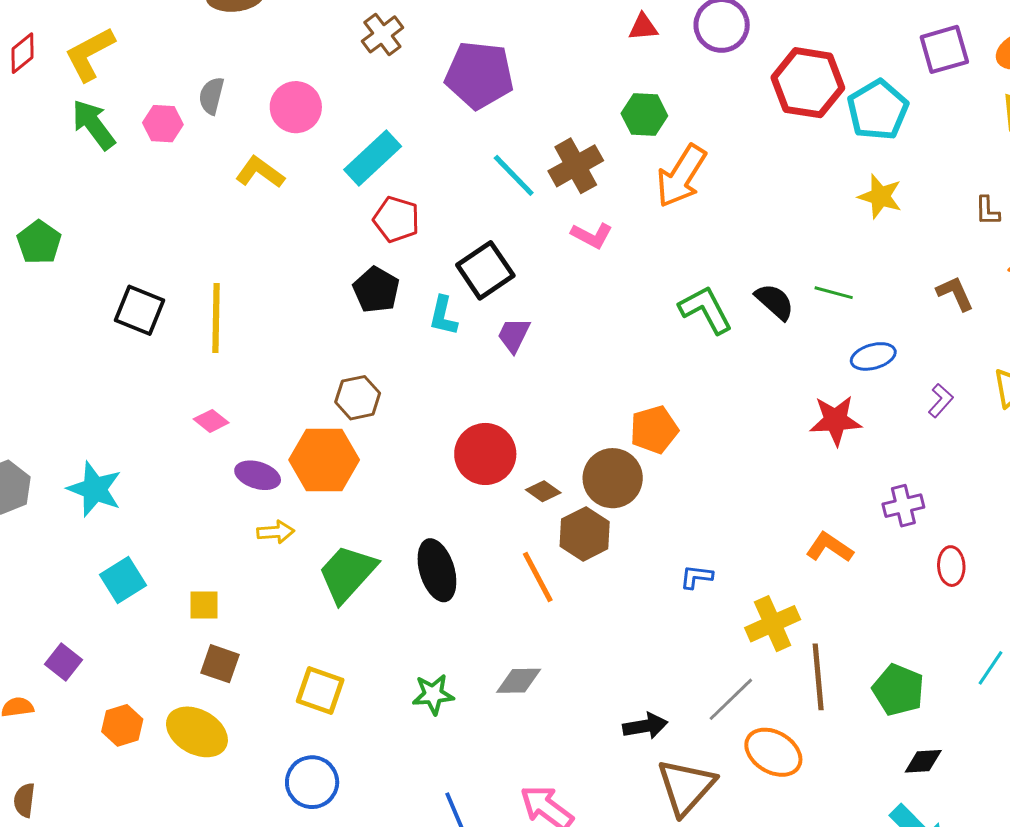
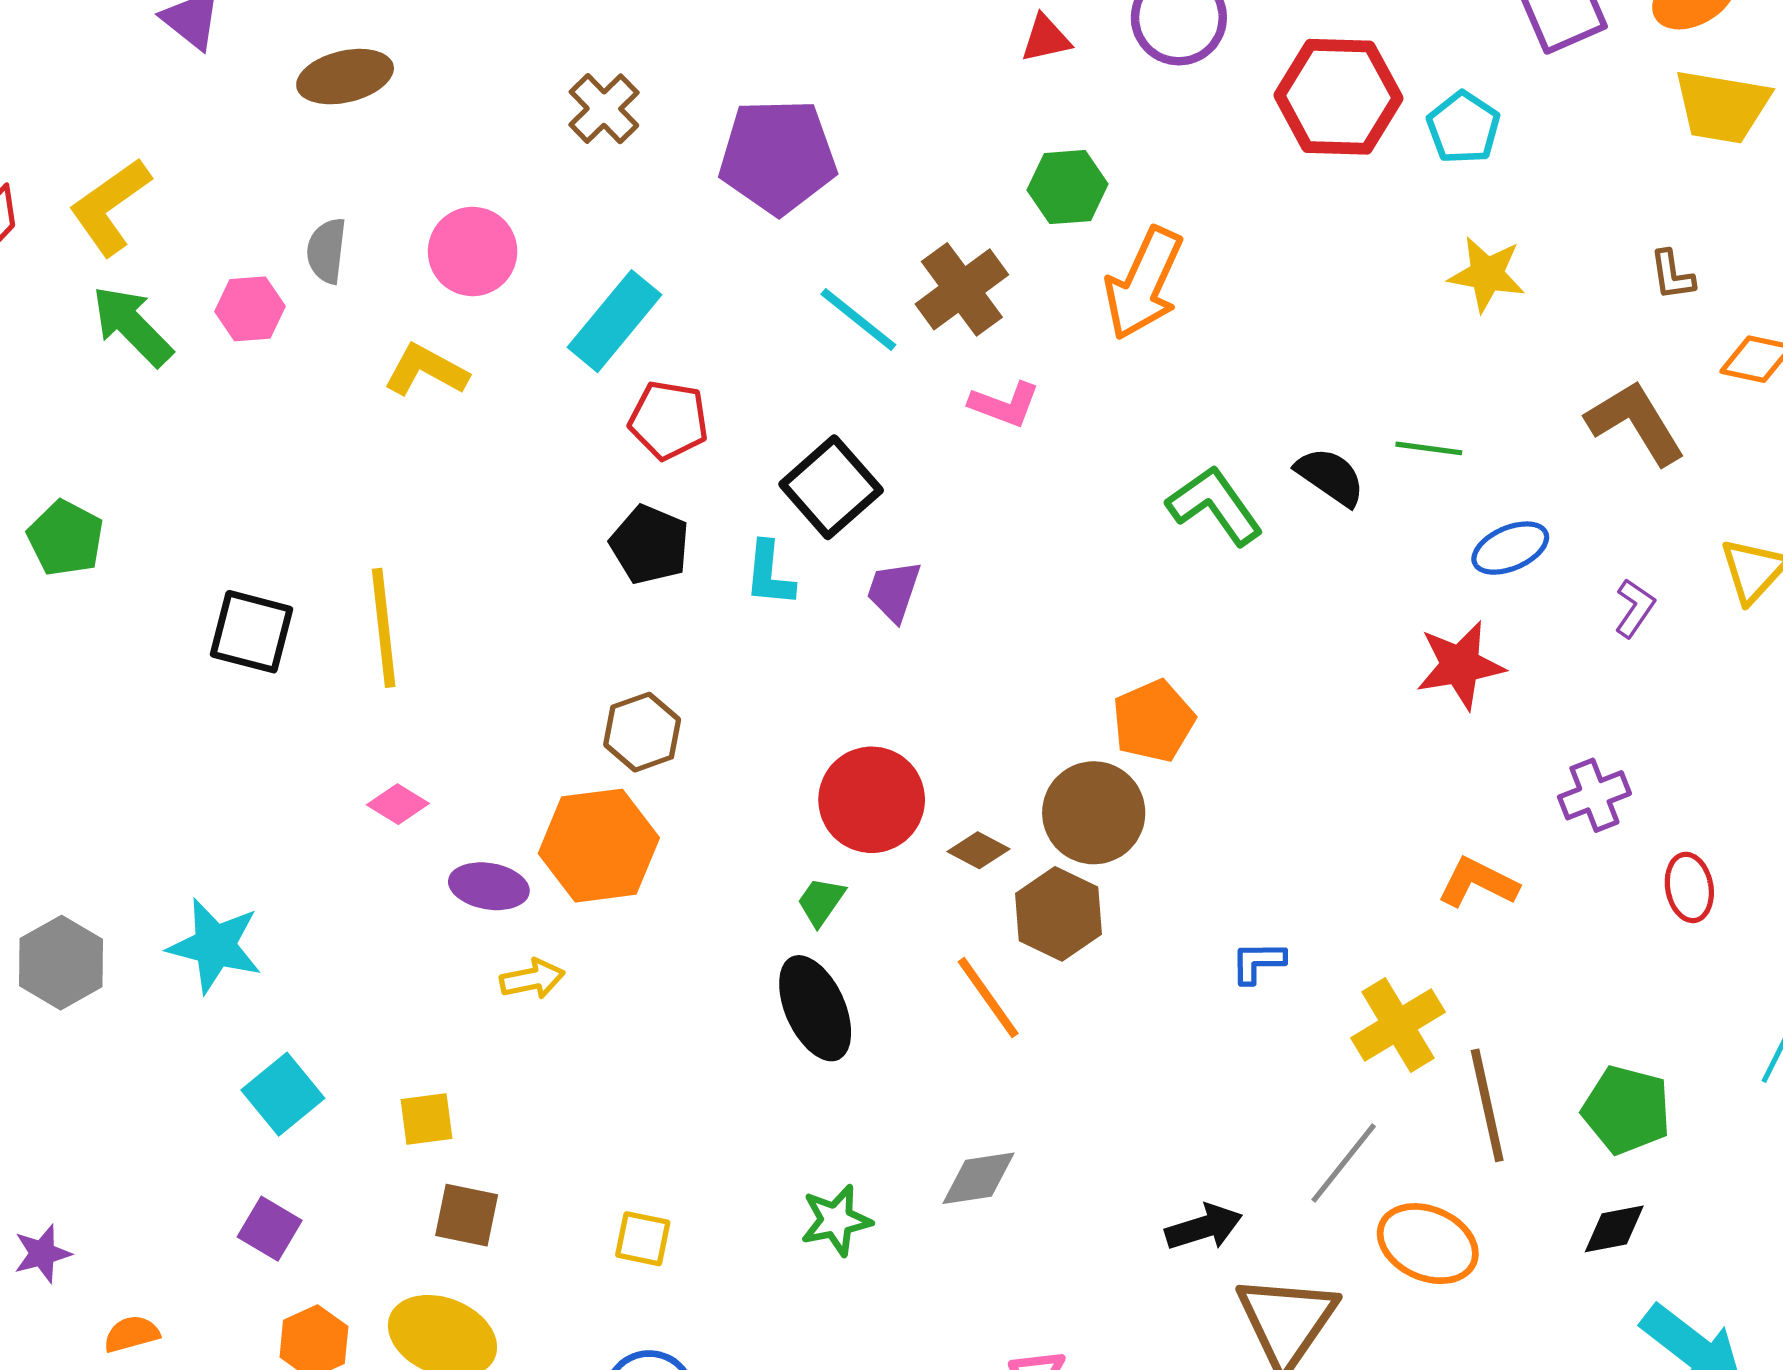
cyan pentagon: (878, 110) -> (1463, 128), size x0.7
brown L-shape: (955, 293) -> (1635, 423), size x1.5
green trapezoid: (347, 573) -> (821, 902), moved, size x0.5
purple square: (64, 662) -> (270, 1229), moved
yellow square: (320, 690) -> (643, 1239), size x0.7
black diamond: (923, 761) -> (1614, 1229), moved

